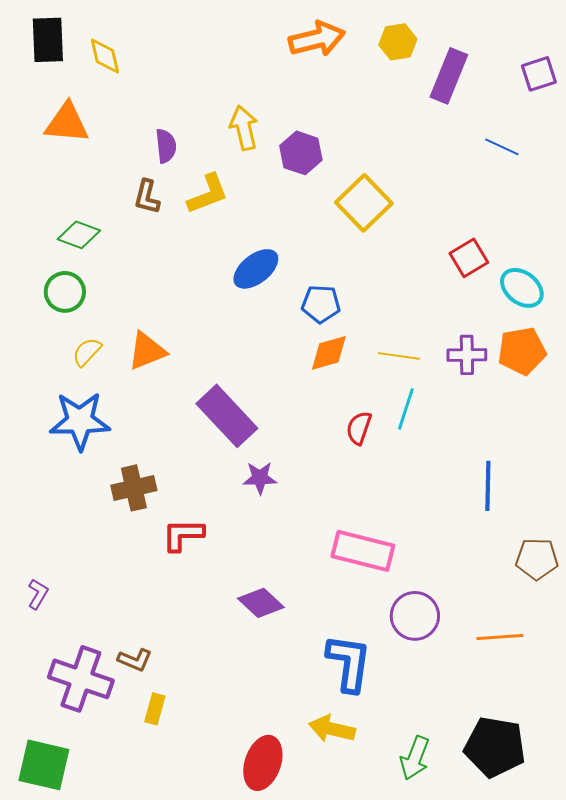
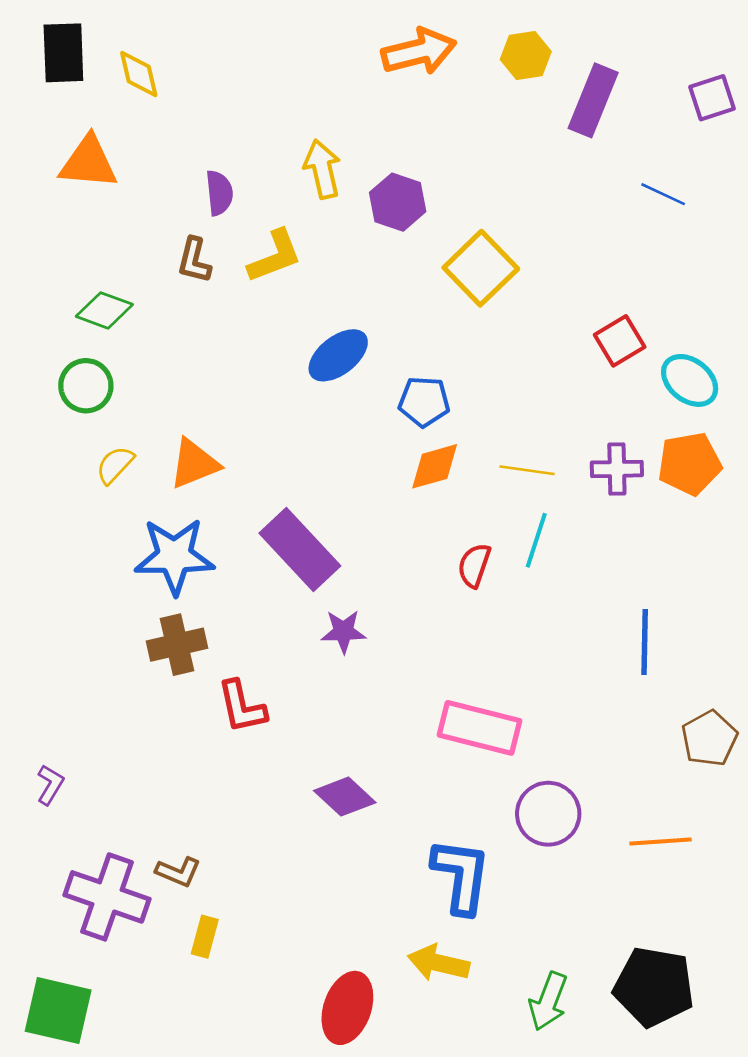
blue star: (80, 421) -> (174, 556), moved
red L-shape: (183, 535) -> (242, 707), turned -102
brown pentagon: (537, 559) -> (709, 738), turned -30

